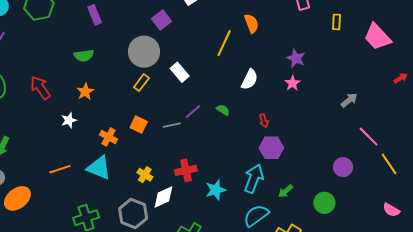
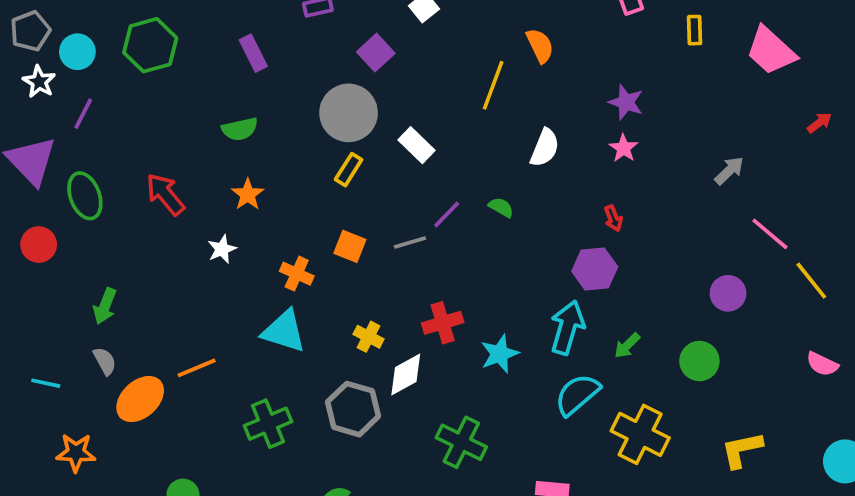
red arrow: (264, 121) -> (613, 218), moved
orange line: (60, 169) -> (197, 368), moved

